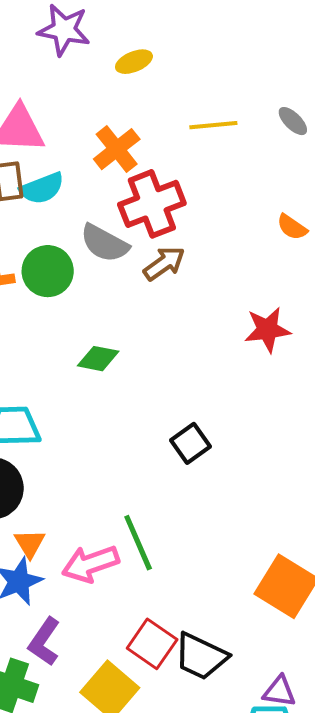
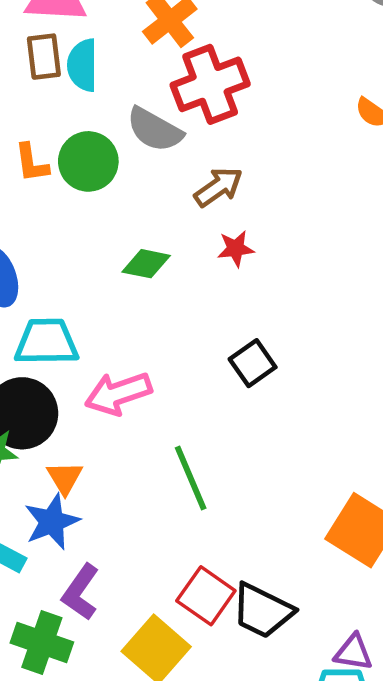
cyan semicircle: (42, 188) -> (83, 65), turned 111
brown arrow: (164, 263) -> (218, 187), moved
red star: (267, 330) -> (236, 249), moved, size x0.7
pink arrow: (90, 564) -> (118, 393), moved

